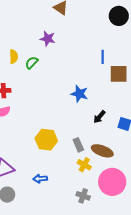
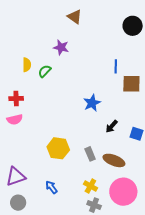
blue star: (79, 94) -> (92, 103), turned 30
yellow cross: (84, 165) -> (90, 186), moved
blue arrow: (40, 179) -> (51, 187), turned 56

